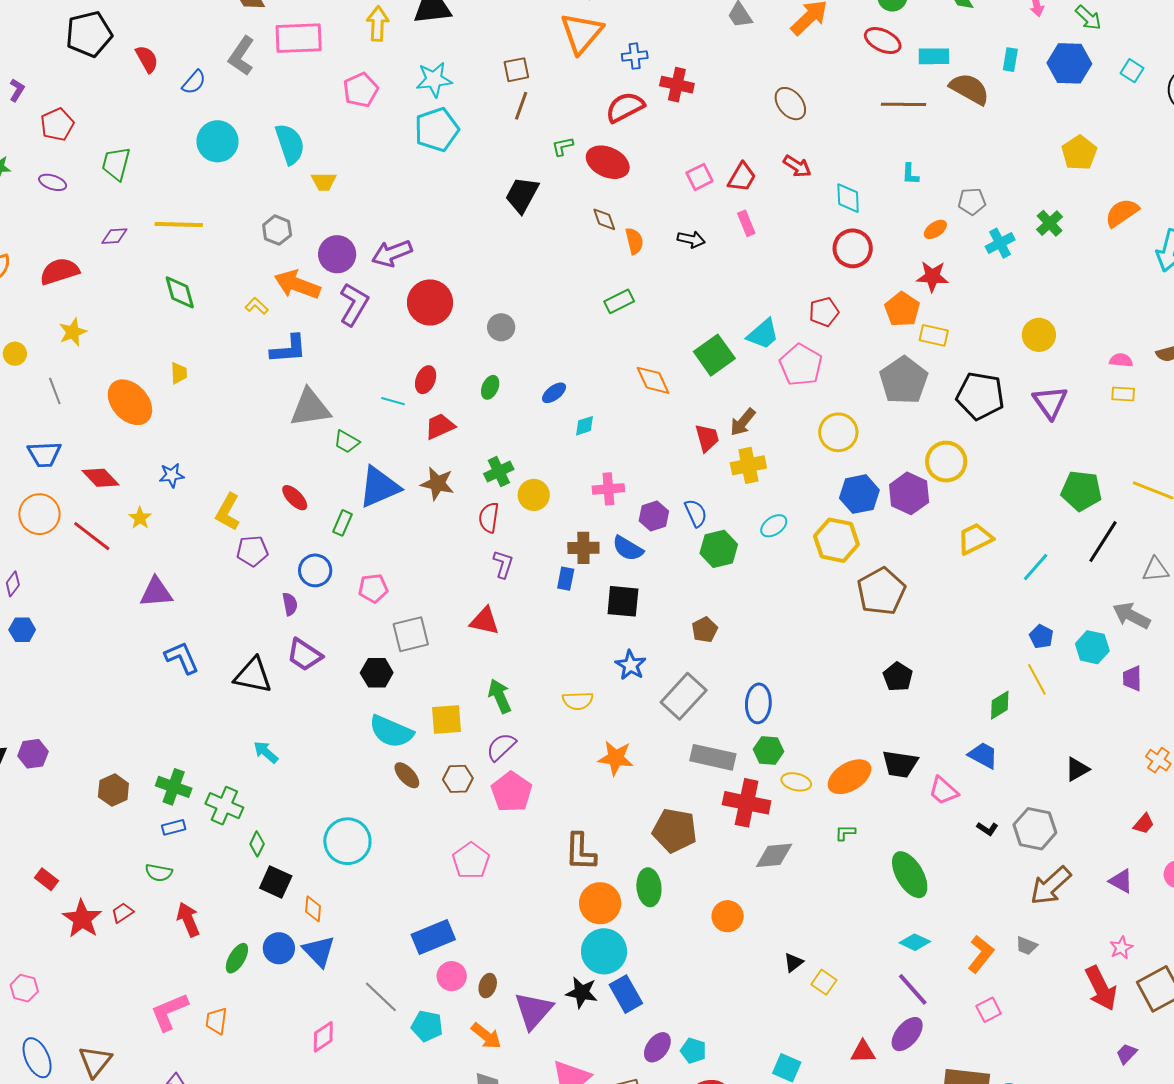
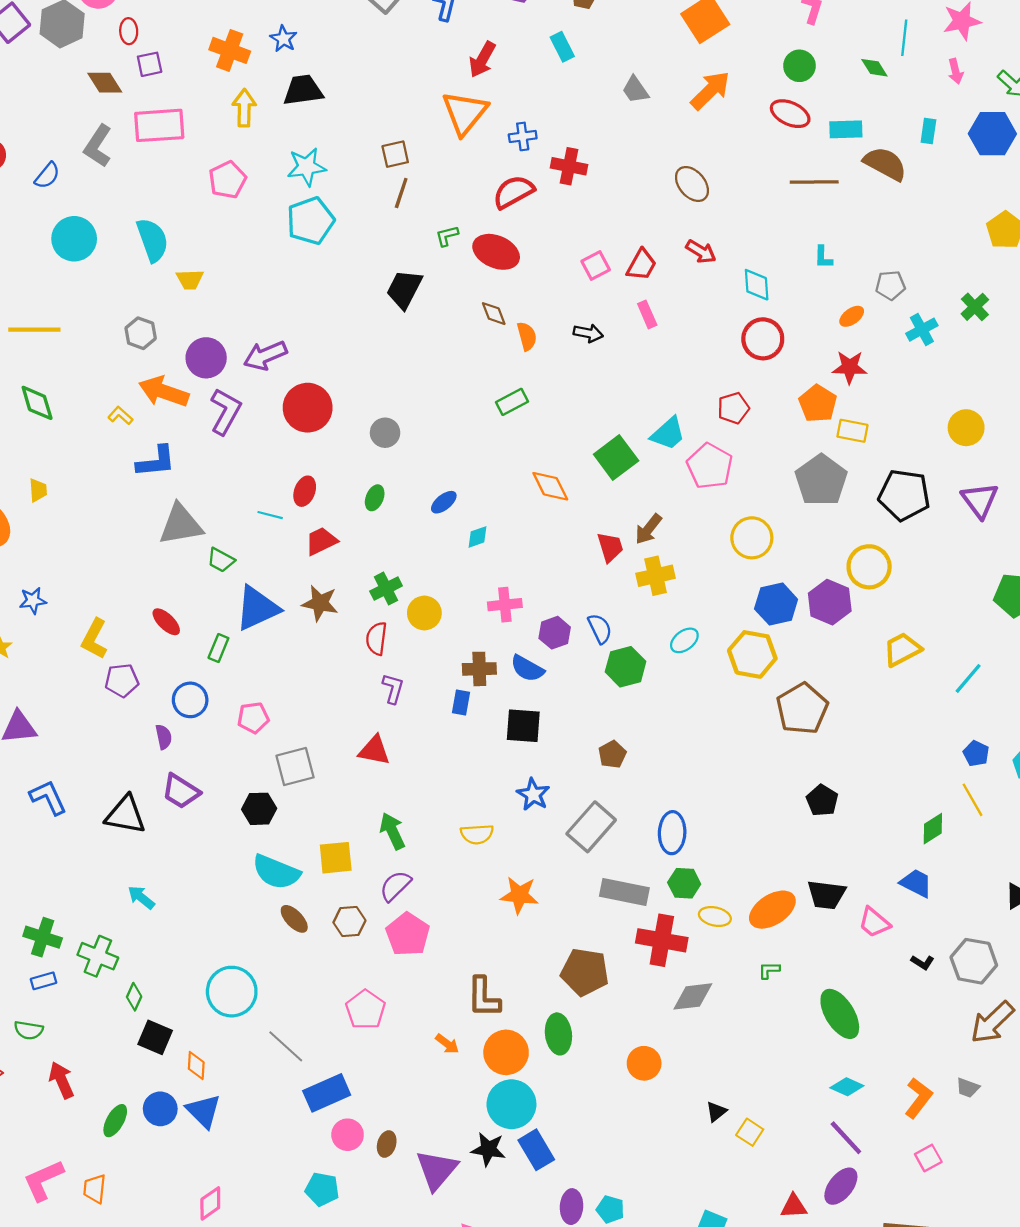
gray line: (381, 997) -> (286, 1046), moved
orange arrow: (486, 1036) -> (447, 1044), moved, size x0.7
purple ellipse: (657, 1047) -> (572, 1207), turned -32

